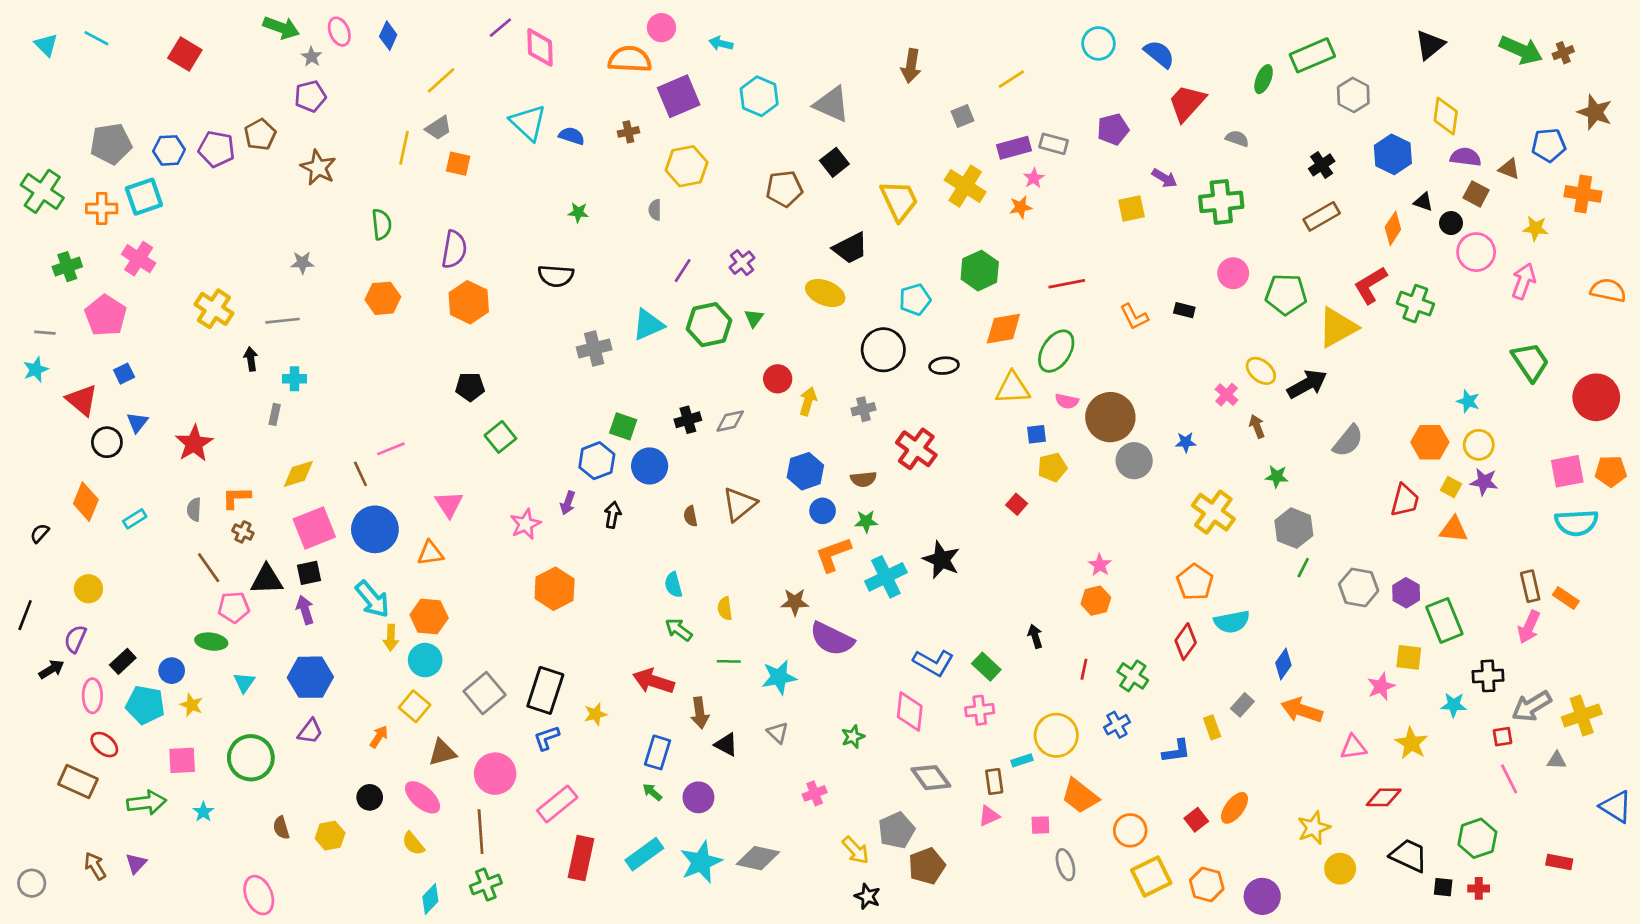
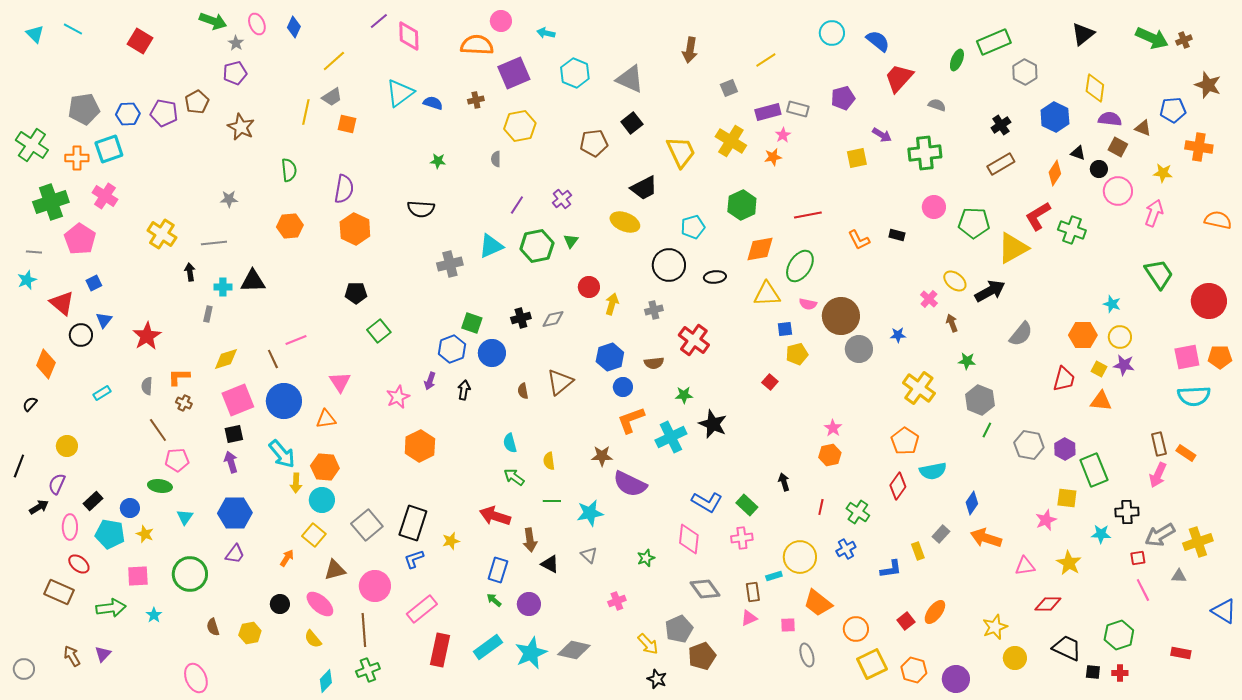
cyan triangle: (528, 123) -> (400, 93), turned 40
green cross: (67, 267) -> (51, 202), size x1.6
orange diamond: (86, 502) -> (46, 364), moved
green star: (866, 521) -> (684, 395), moved
black triangle: (267, 580) -> (253, 281), moved

